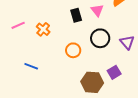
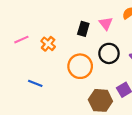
black rectangle: (76, 15) -> (83, 29), turned 32
orange circle: (73, 50) -> (80, 66), size x1.5

